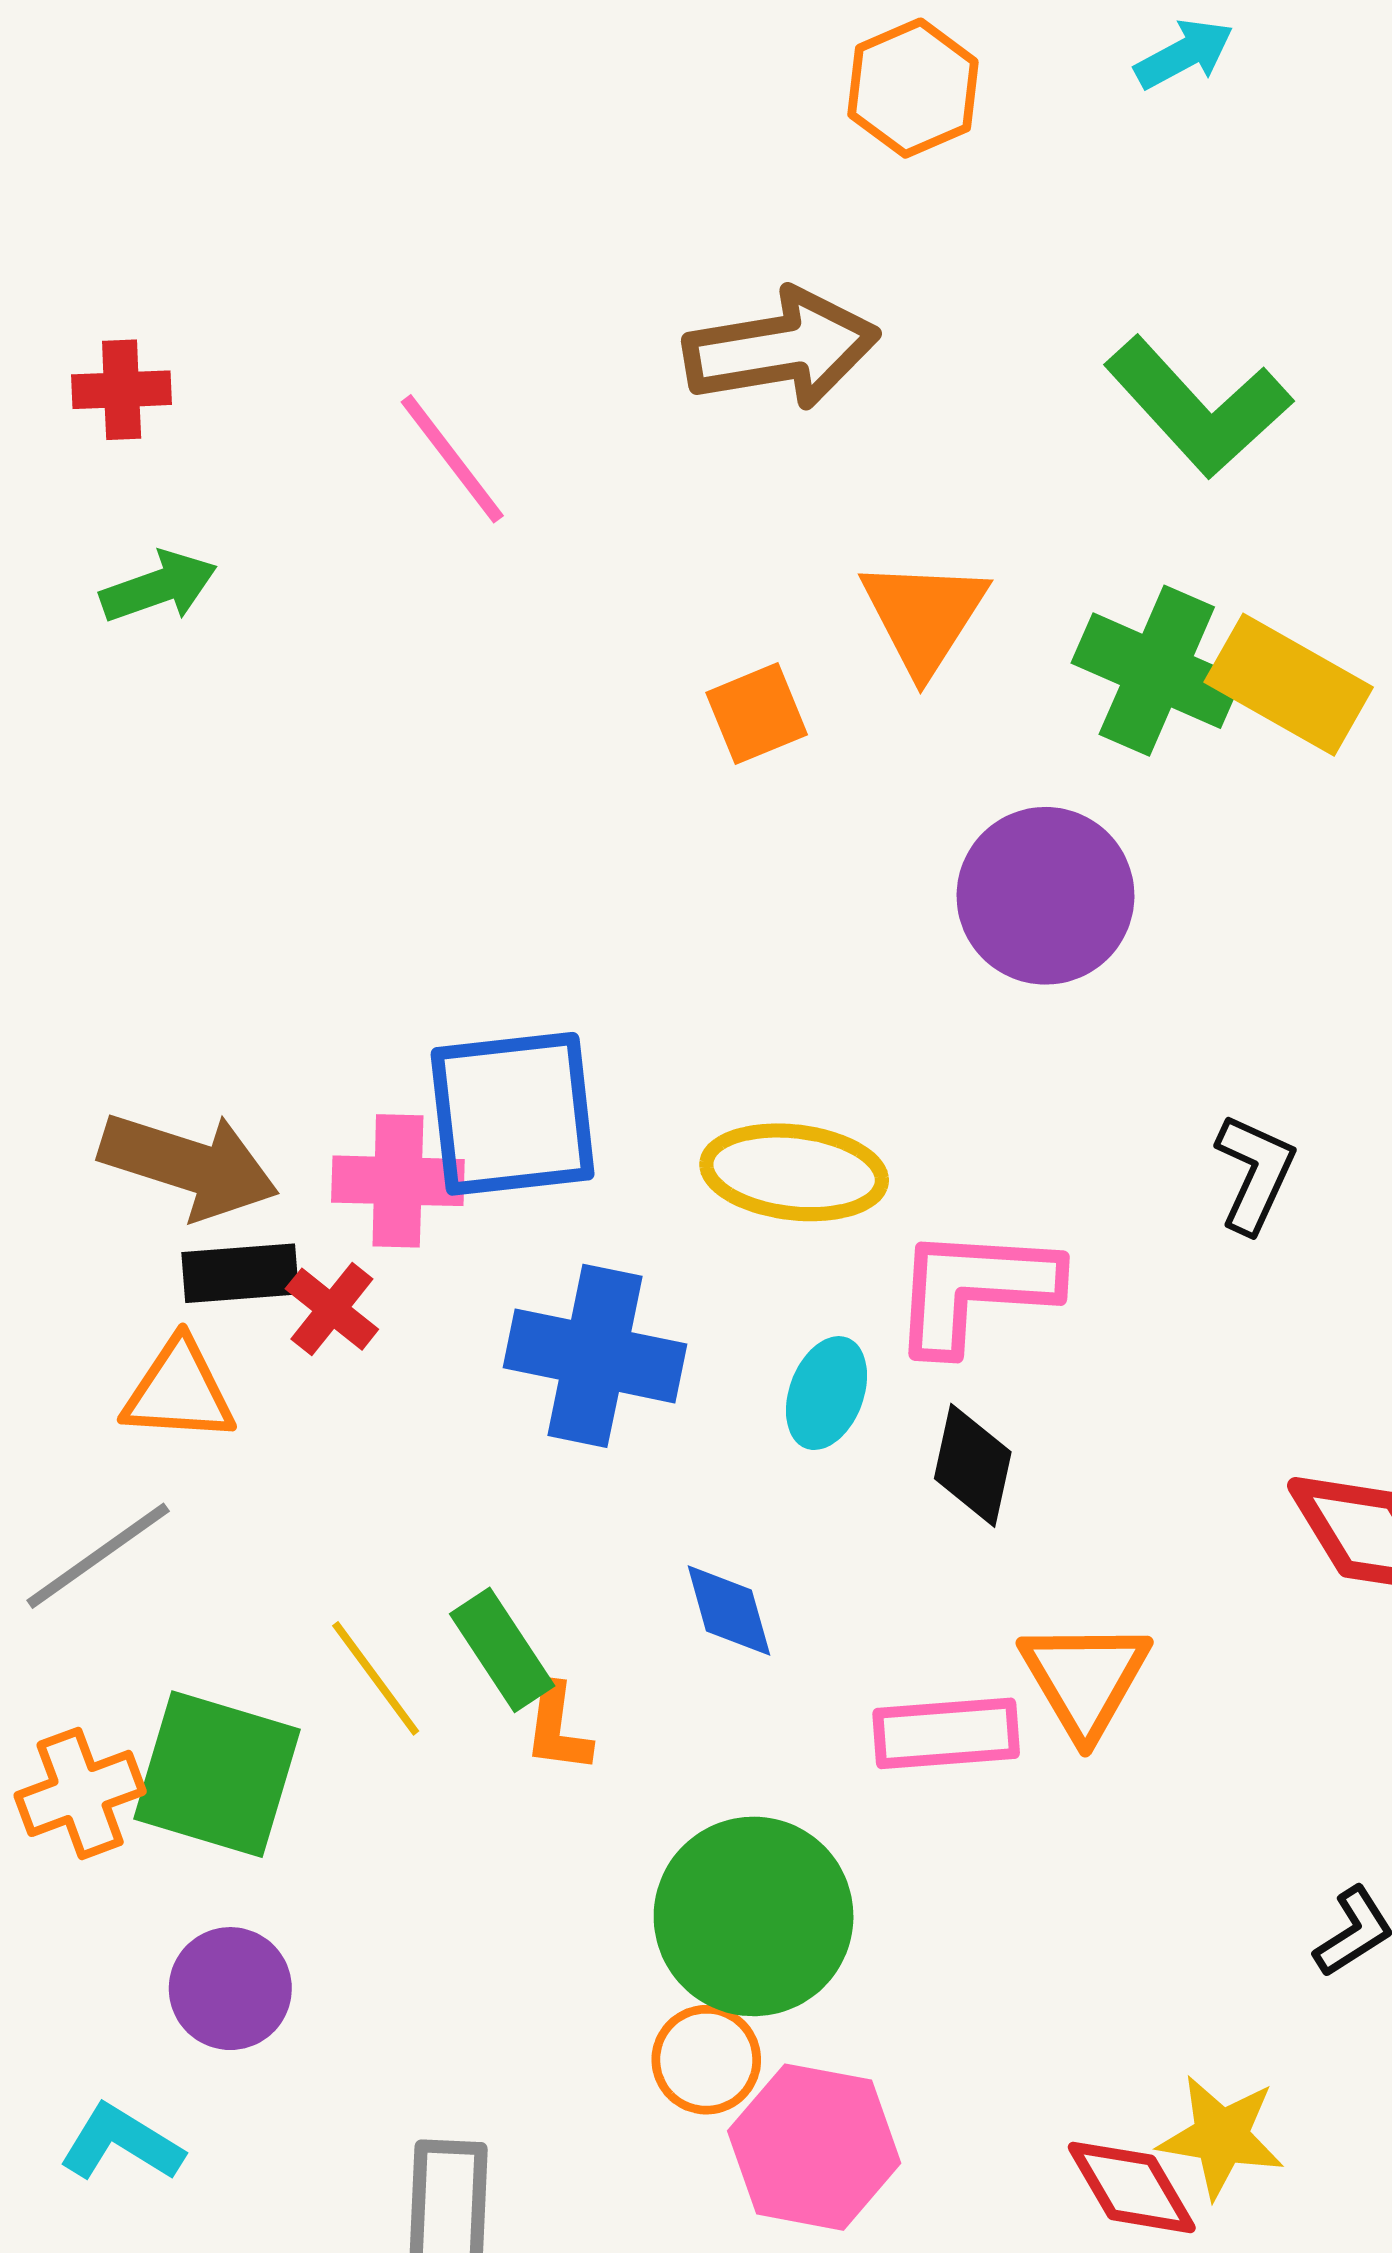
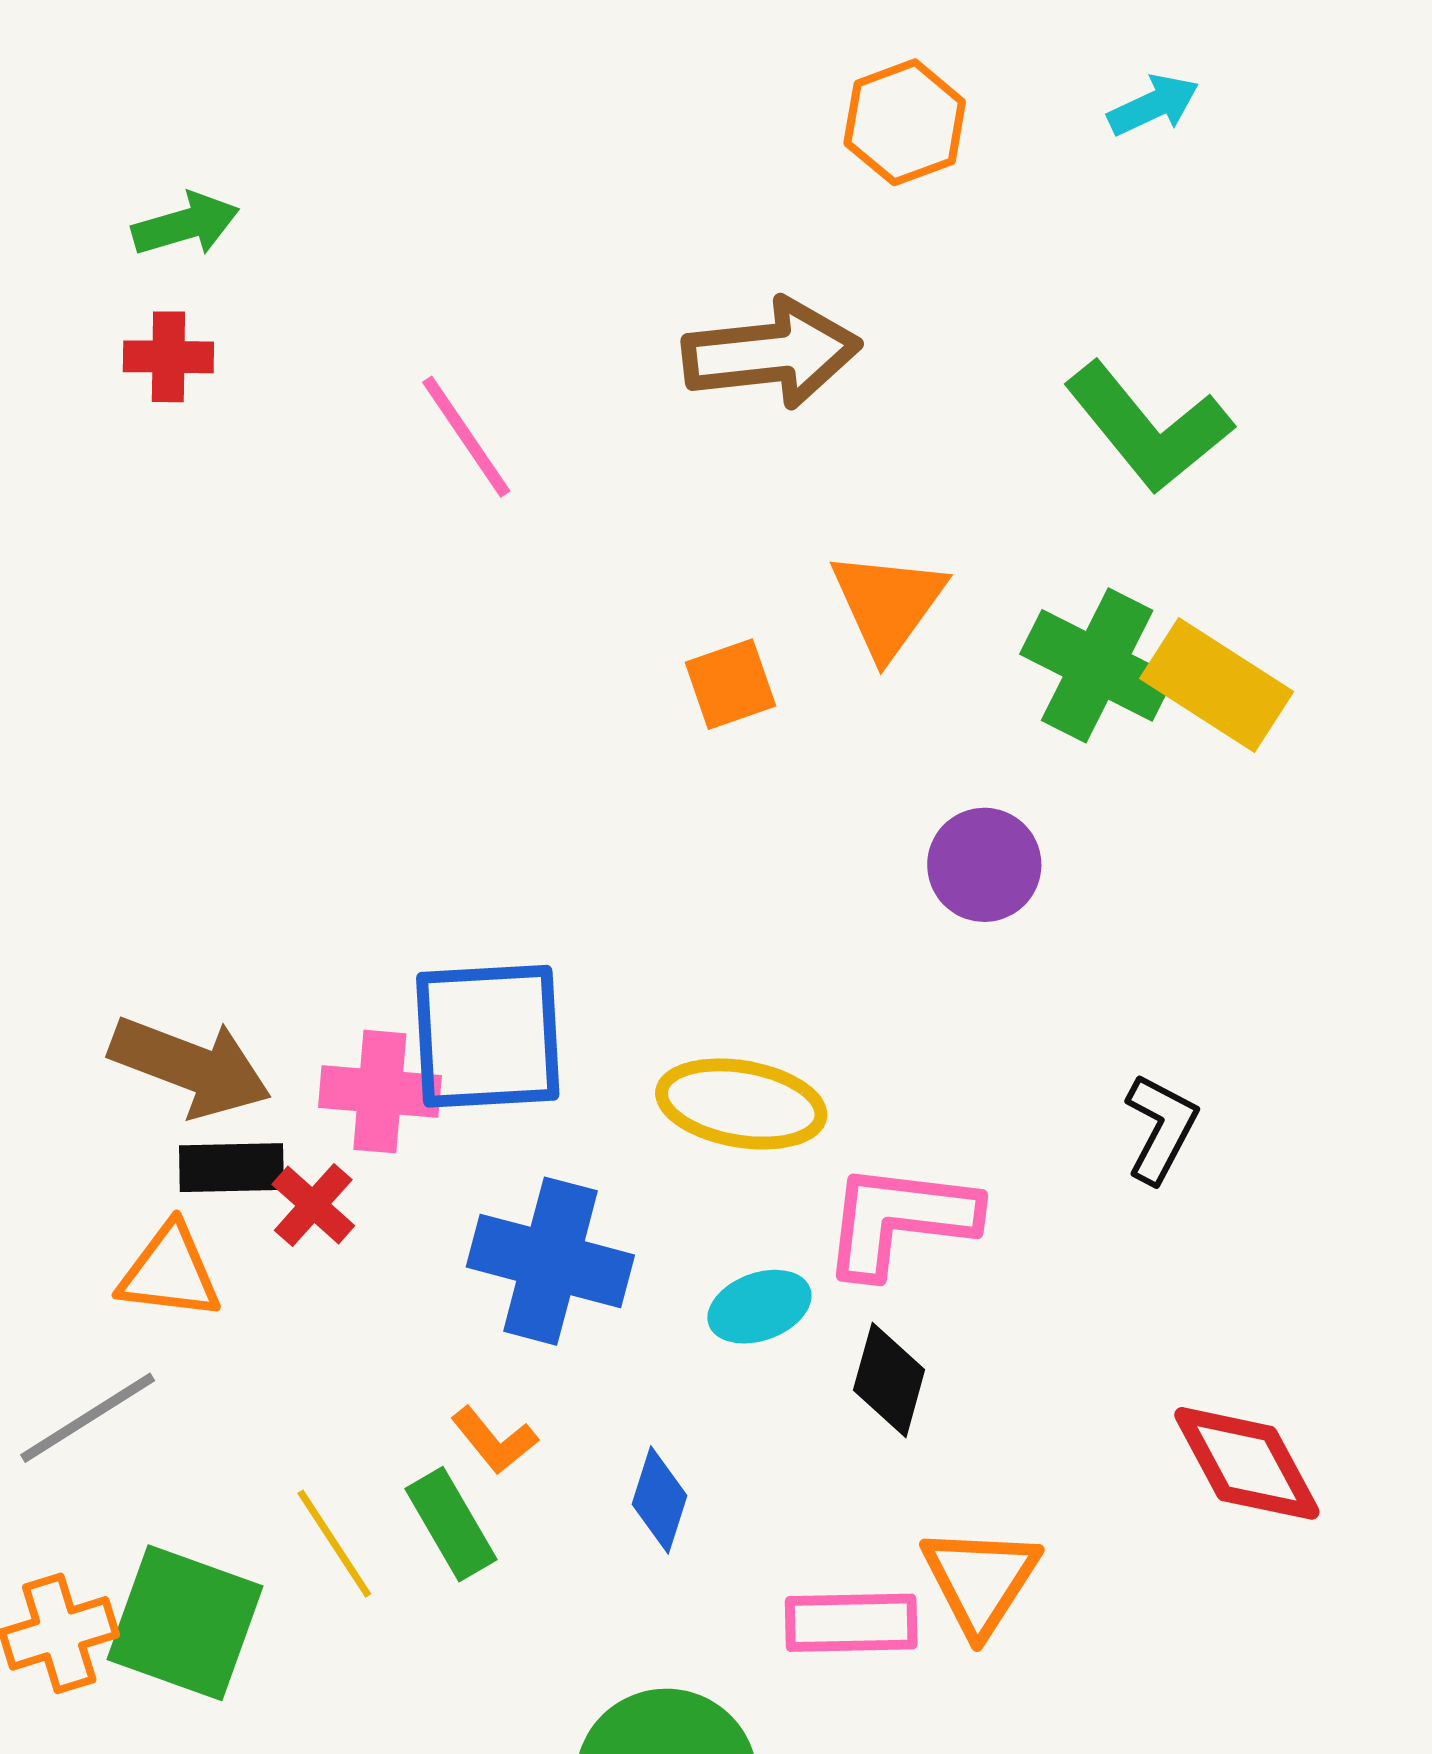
green arrow: (159, 587) -> (186, 224), moved
purple circle: (1045, 896) -> (984, 865), size x0.7
cyan ellipse: (826, 1393) -> (759, 1307), turned 46
blue diamond: (729, 1611) -> (660, 1500), turned 30
orange L-shape: (558, 1728) -> (494, 1440), moved, turned -50

